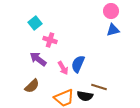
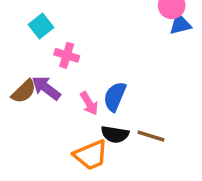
blue triangle: (113, 30) -> (180, 24), moved
brown semicircle: (32, 86) -> (24, 91), moved
black semicircle: (85, 96) -> (115, 134), moved

